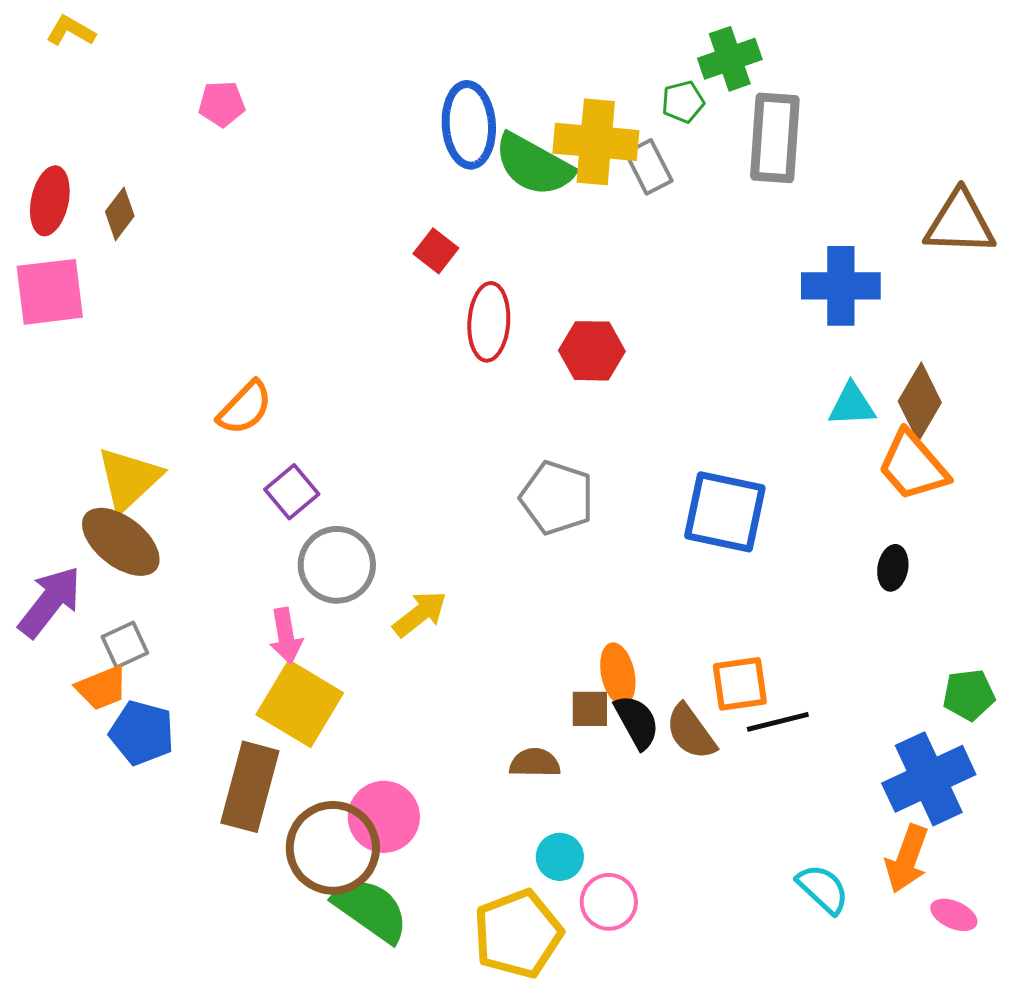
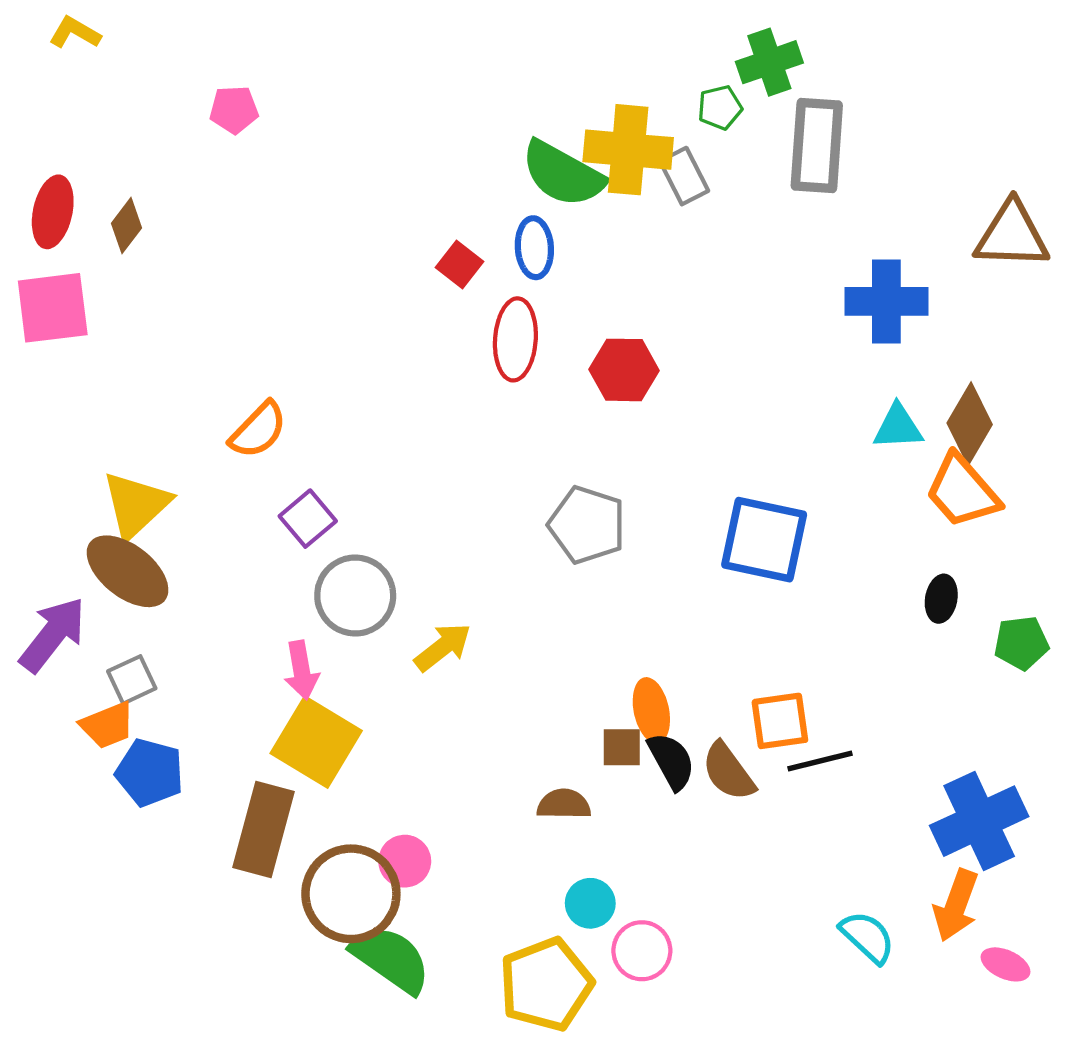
blue ellipse: (469, 125) -> (534, 248), moved, size x0.7
green pentagon: (969, 695) -> (1021, 643), moved
pink circle: (384, 817) -> (405, 861), size x0.7

